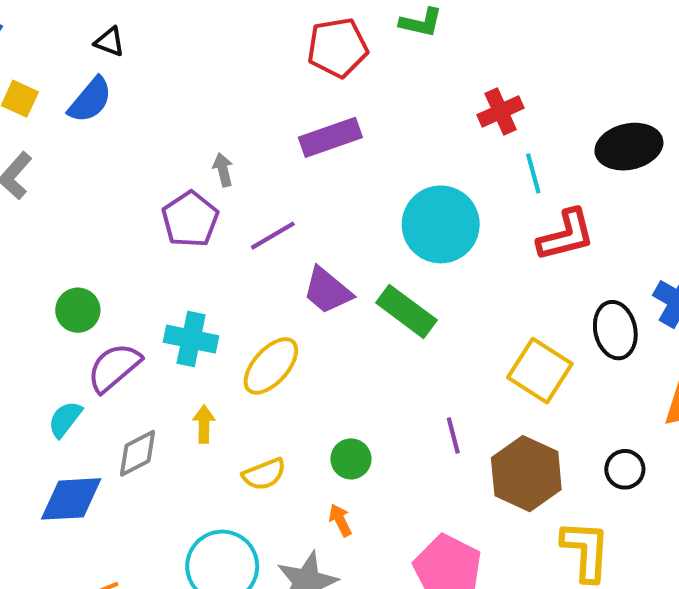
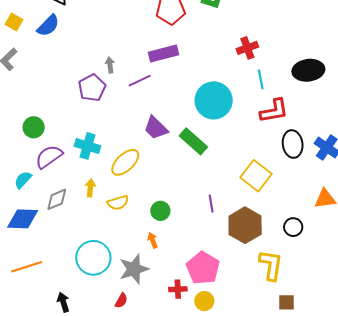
purple line: (273, 236) -> (140, 81), moved
black ellipse: (615, 330) -> (293, 144), moved
yellow semicircle: (264, 474) -> (118, 203), moved

